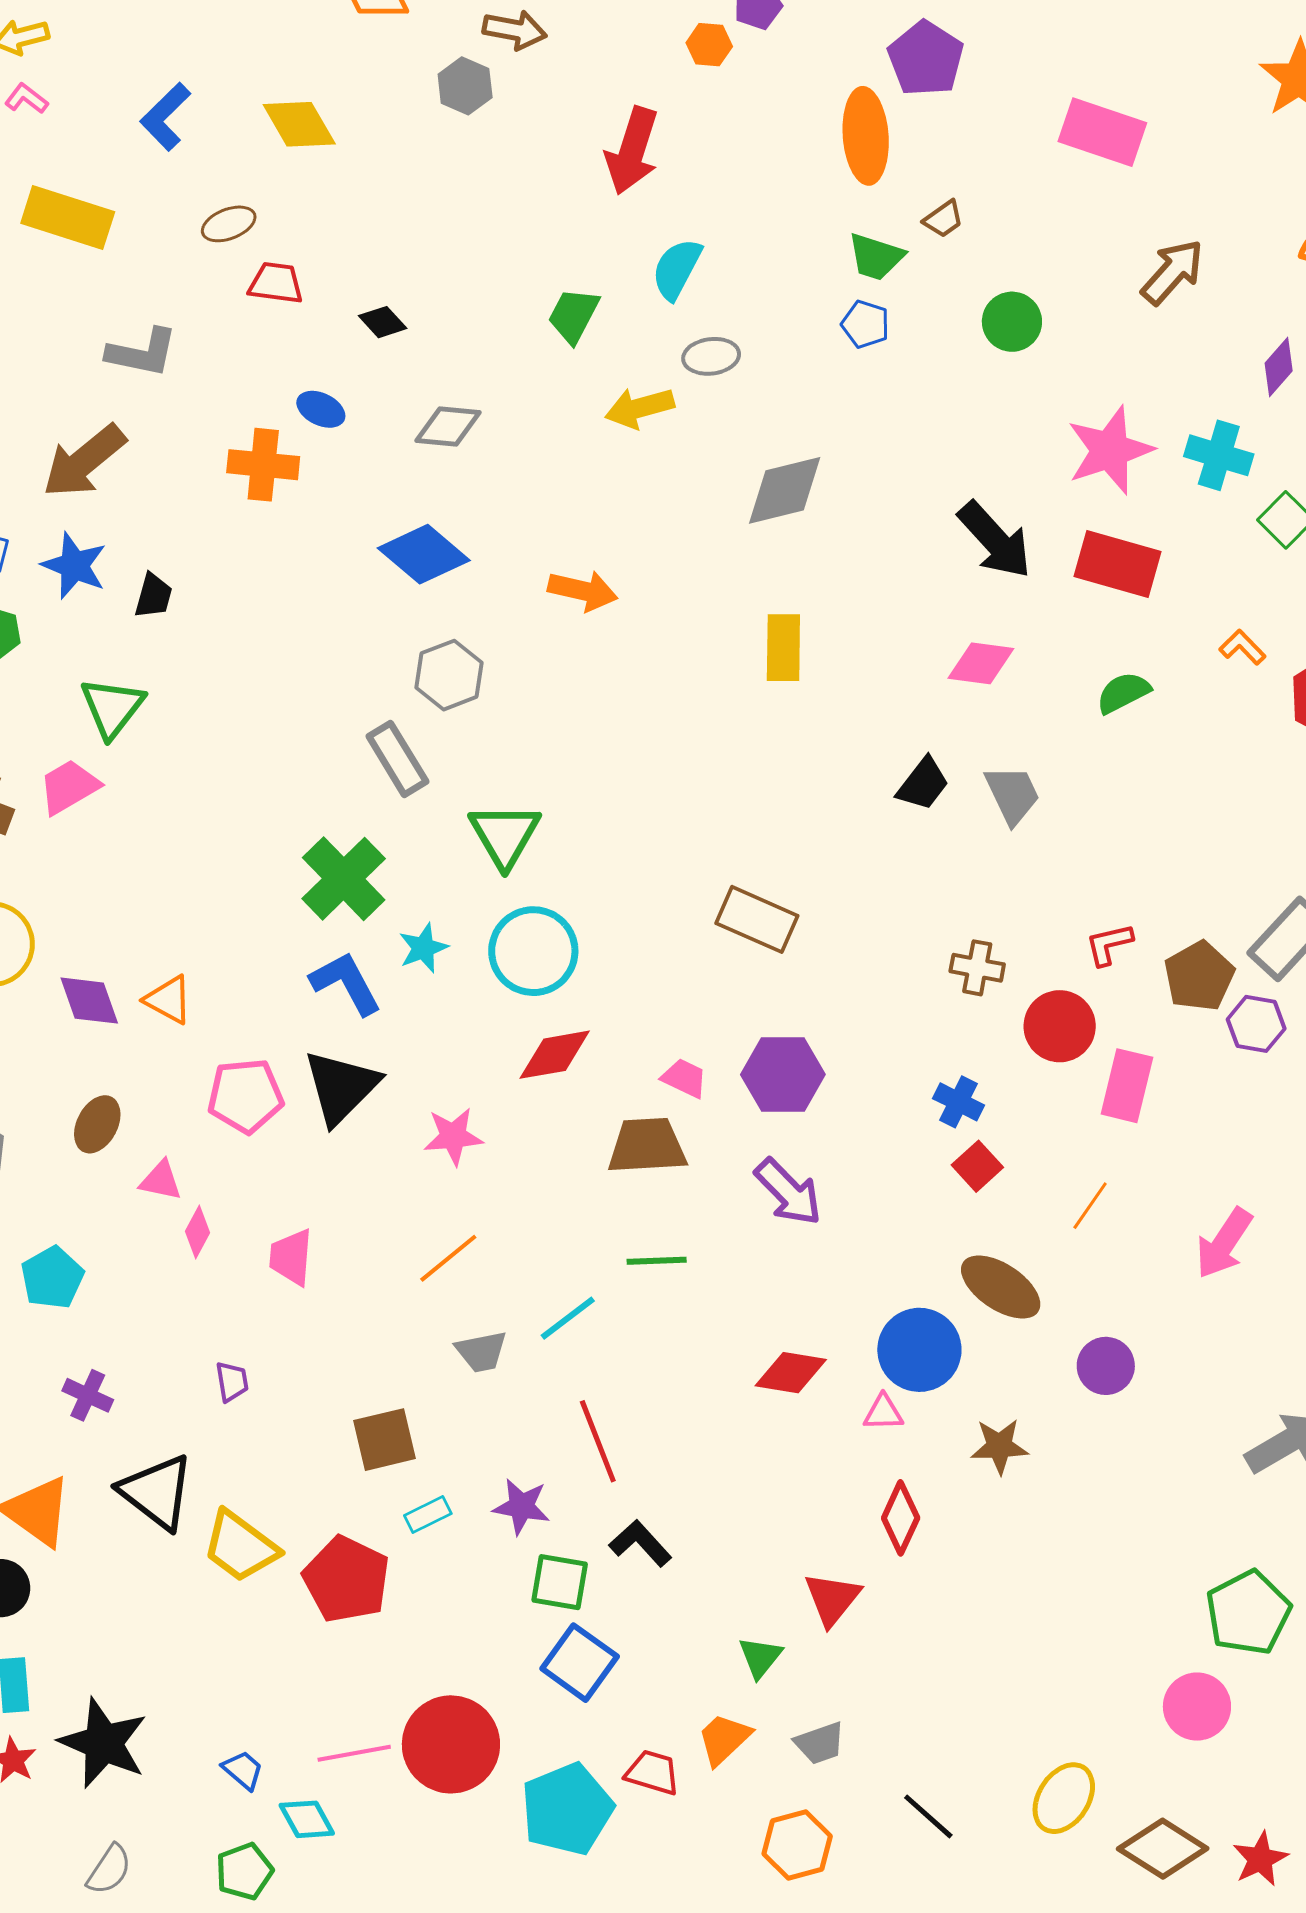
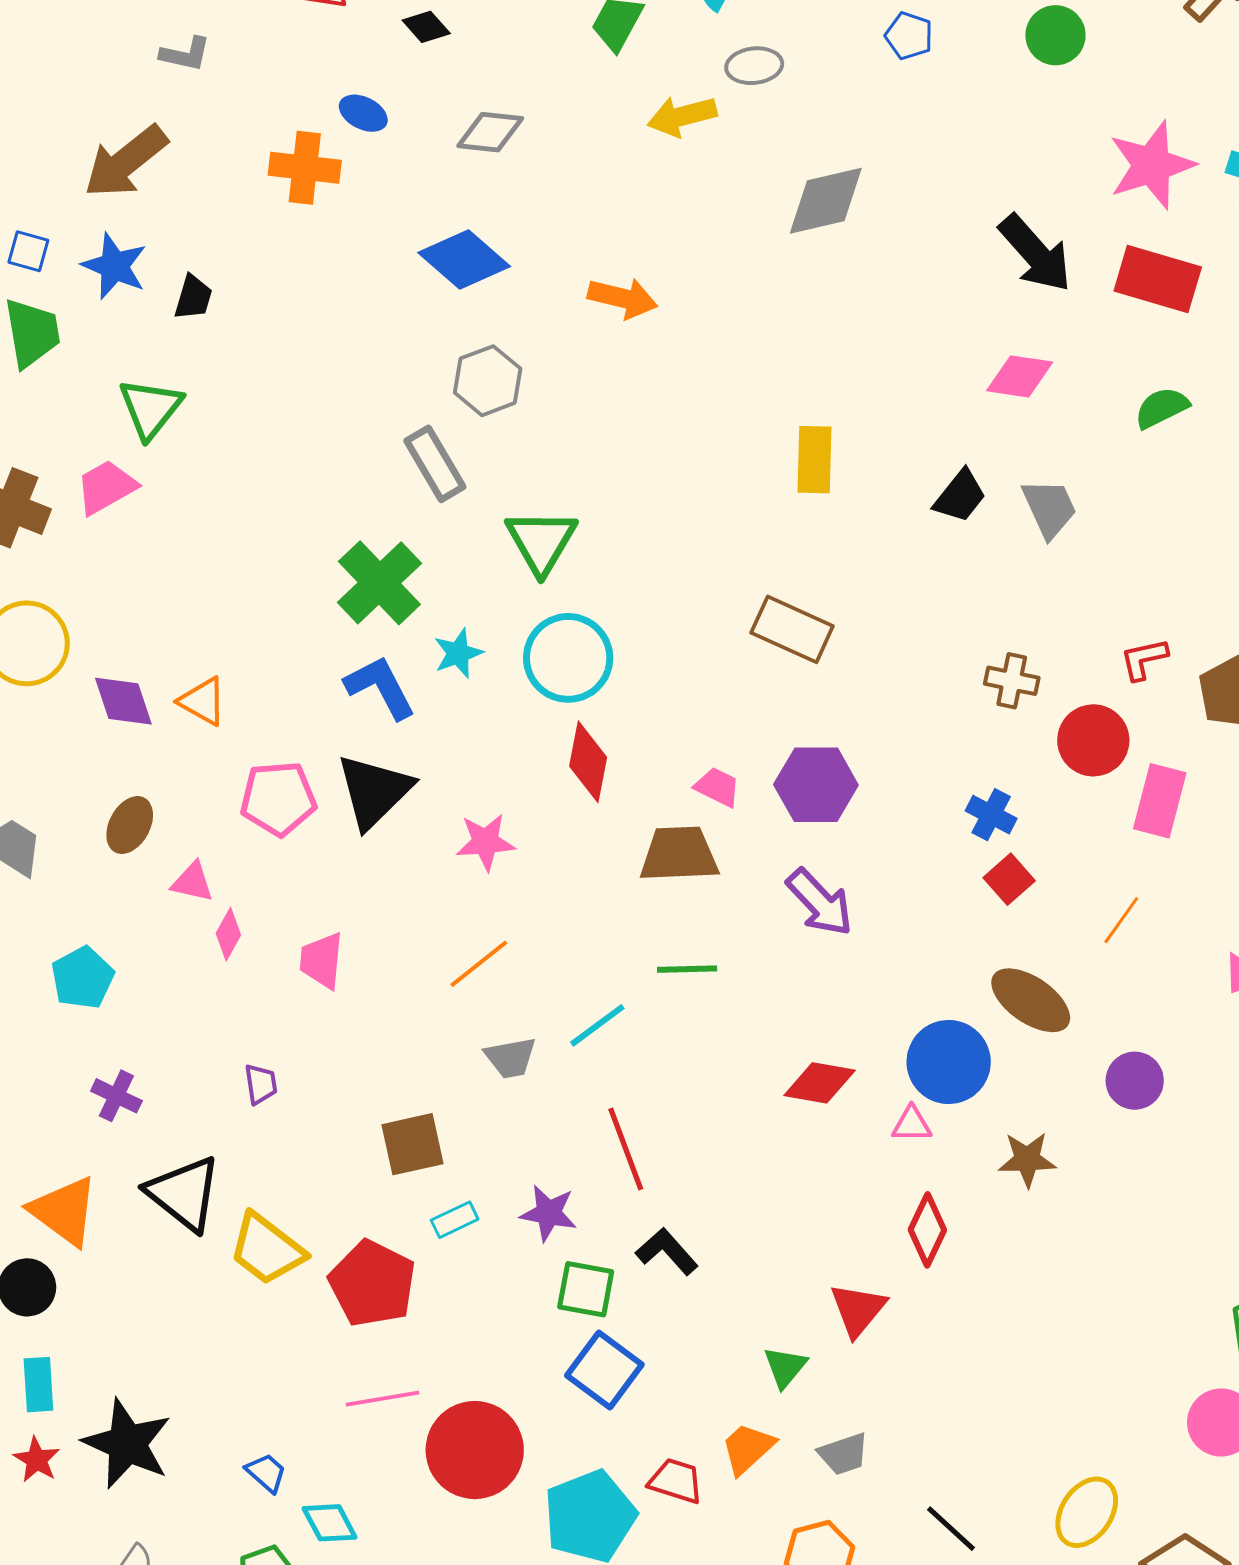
gray L-shape: (142, 353) -> (185, 54), size x0.7
yellow rectangle: (783, 648) -> (814, 460), moved
red diamond: (555, 1055) -> (588, 762), turned -70
pink line: (354, 1753) -> (382, 1399), moved

